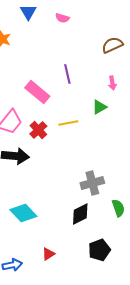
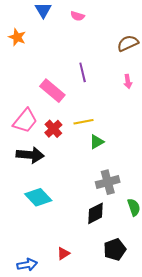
green triangle: (99, 107) -> (97, 142), moved
cyan diamond: (23, 213) -> (38, 197), moved

